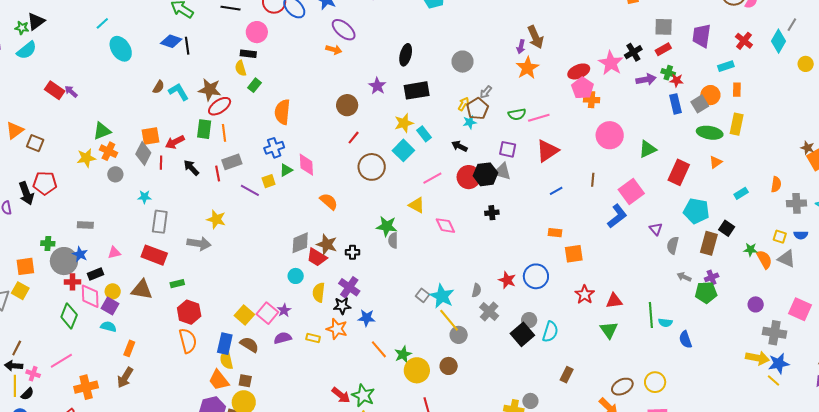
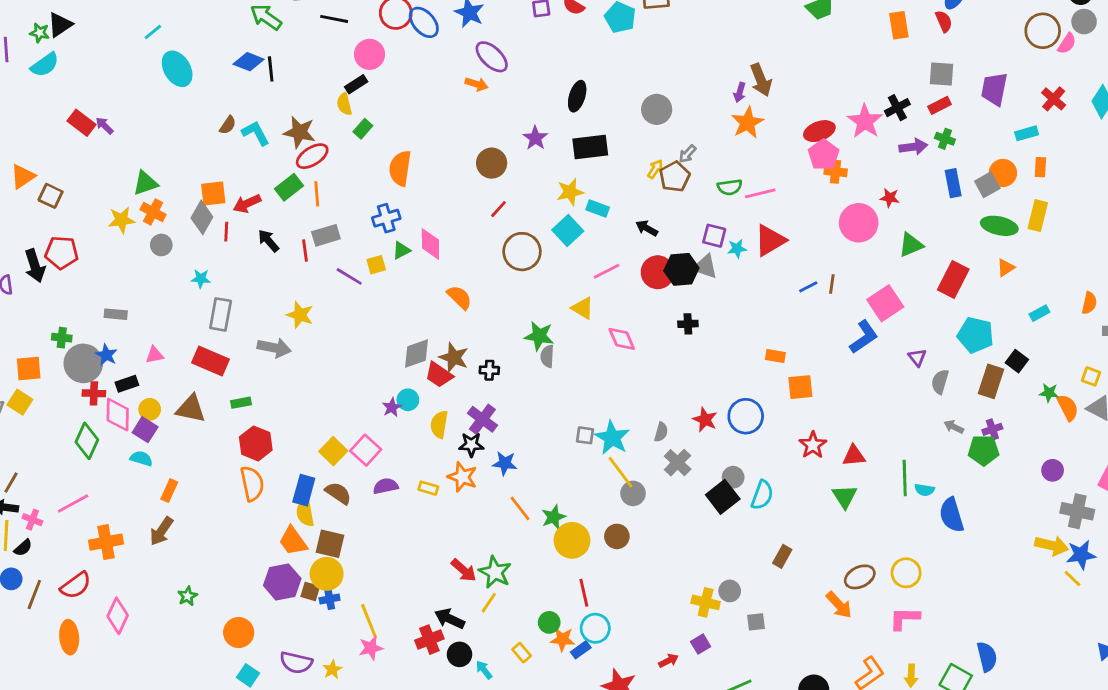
black rectangle: (248, 54) -> (356, 84), turned -42
red star: (677, 80) -> (890, 198), moved
cyan star: (470, 122) -> (737, 249), moved
green rectangle: (204, 129) -> (289, 187), turned 42
cyan rectangle: (424, 134) -> (598, 209), turned -35
blue line: (556, 191) -> (808, 287), moved
gray square: (423, 295) -> (585, 435), turned -32
purple star: (284, 310) -> (392, 407), moved
blue semicircle: (685, 340) -> (952, 515), size x1.4
brown square: (245, 381) -> (330, 544), size x1.5

